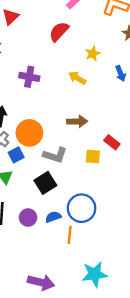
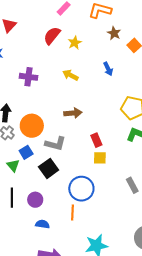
yellow star: (93, 54) -> (75, 43), moved
red rectangle: (112, 142) -> (96, 140), moved, turned 32
blue square: (16, 155) -> (26, 152), moved
yellow square: (93, 156) -> (100, 158), moved
blue semicircle: (53, 217) -> (42, 224), moved, turned 32

